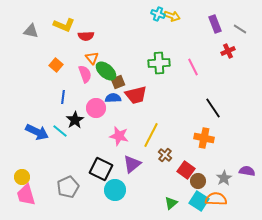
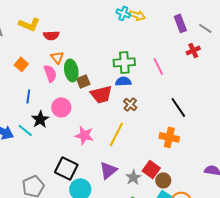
green ellipse: (106, 71) -> (71, 70), turned 40
blue semicircle: (113, 98) -> (123, 81), moved
brown cross: (165, 155) -> (130, 104), moved
purple triangle: (132, 164) -> (108, 170), moved
gray star: (224, 178) -> (133, 177), moved

